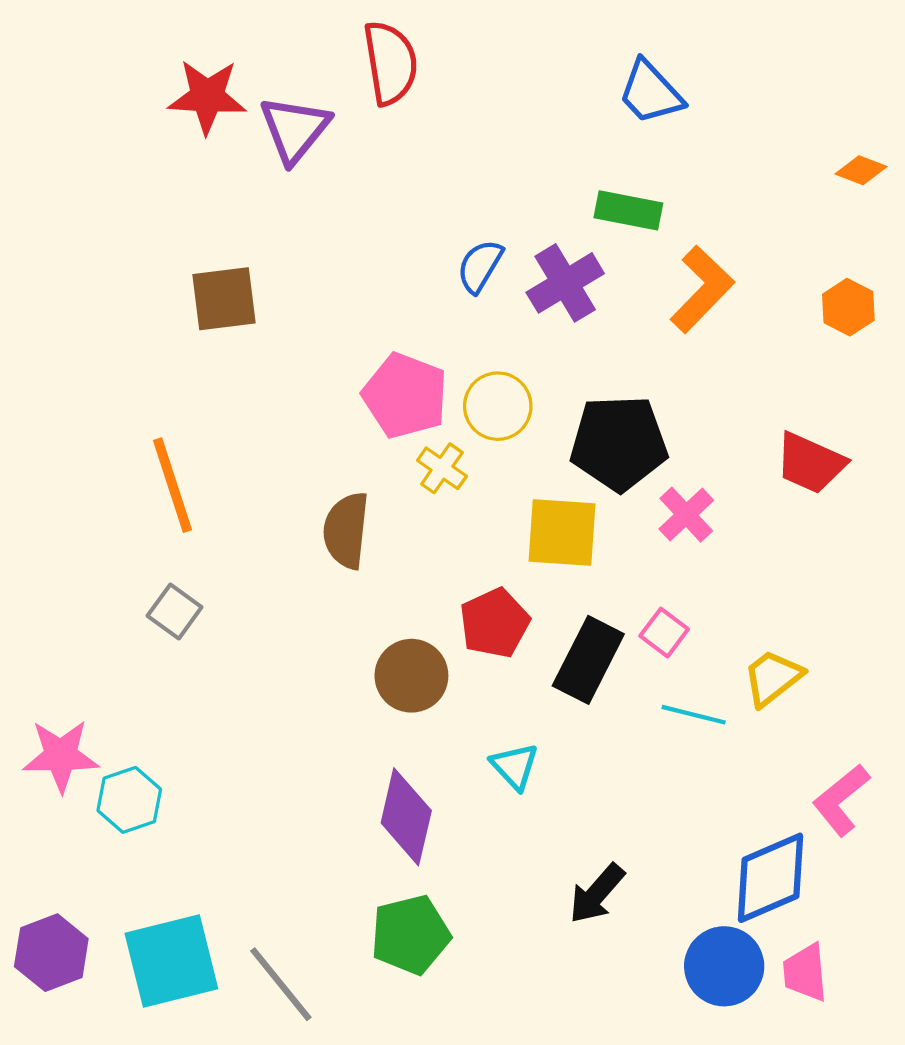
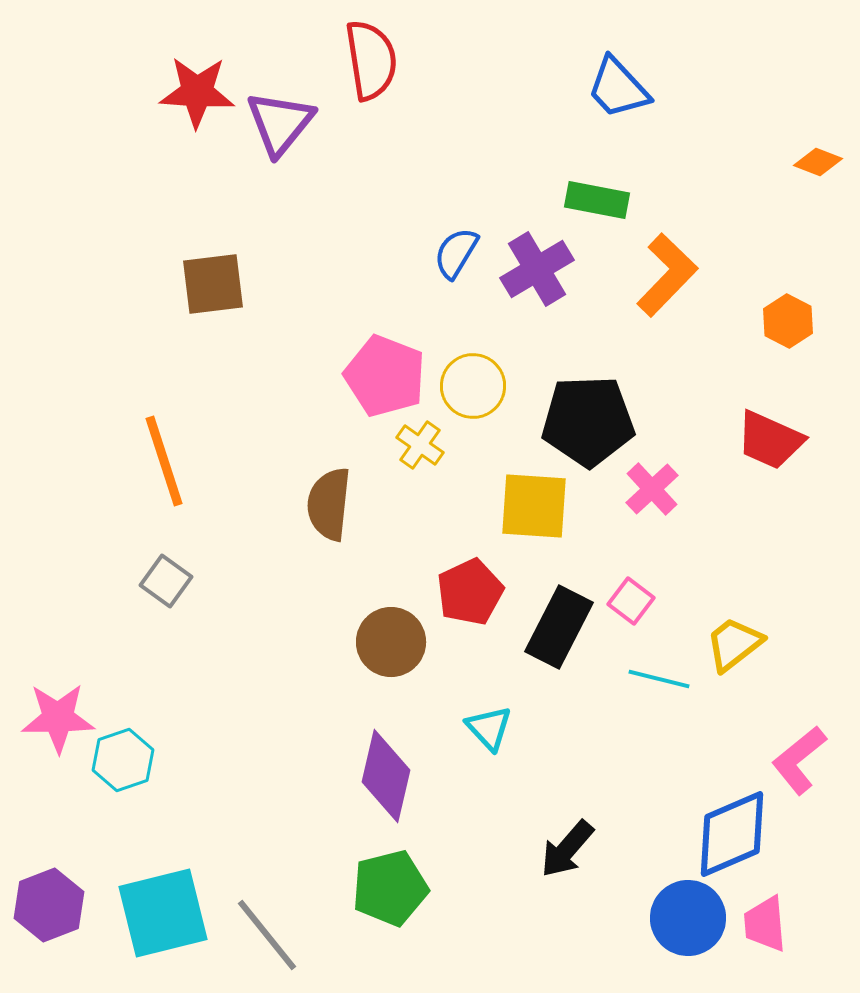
orange hexagon: (848, 307) -> (788, 321), moved

